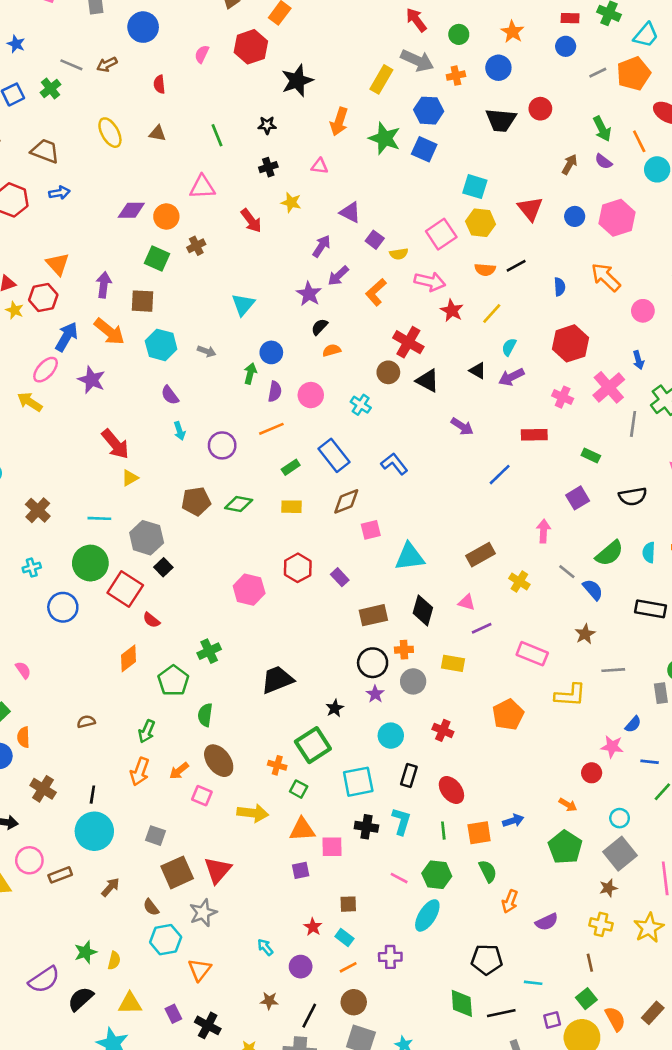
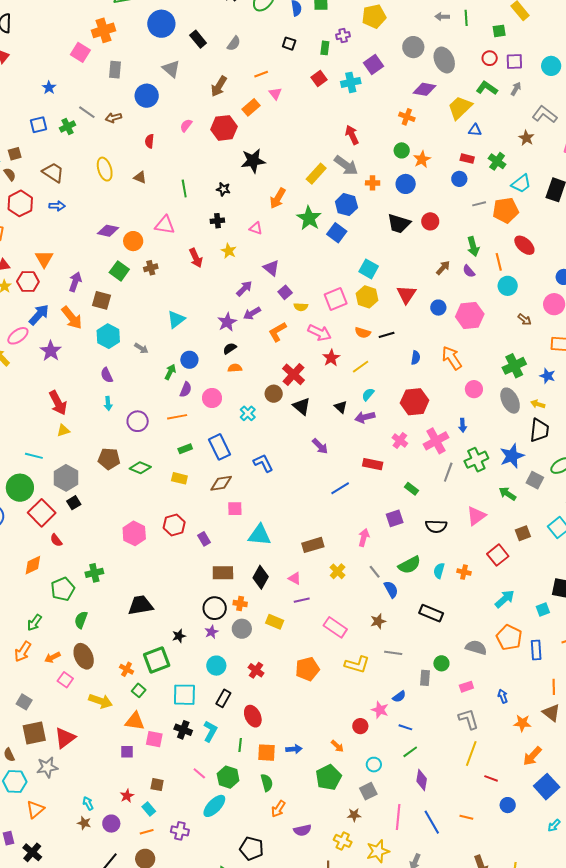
green circle: (459, 34) -> (402, 150), moved
gray square: (620, 854) -> (368, 791), size x0.7
brown star: (269, 1001) -> (84, 823), moved

